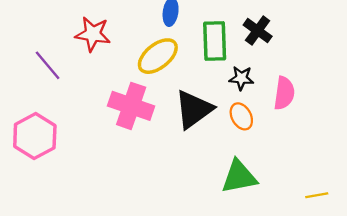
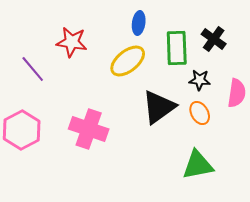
pink cross: (131, 106) -> (89, 129), moved

